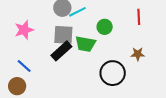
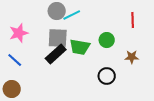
green circle: (105, 27) -> (107, 40), moved
blue line: (24, 66) -> (15, 60), moved
black circle: (113, 73) -> (107, 76), size x0.7

